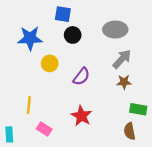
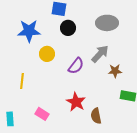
gray arrow: (122, 59) -> (100, 54), moved
yellow line: (29, 105) -> (22, 81), moved
brown semicircle: (130, 131) -> (96, 116), moved

